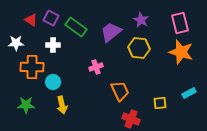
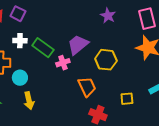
green rectangle: (76, 27) -> (43, 48), moved
purple trapezoid: (111, 32) -> (78, 45), moved
yellow hexagon: (139, 48) -> (106, 60), moved

